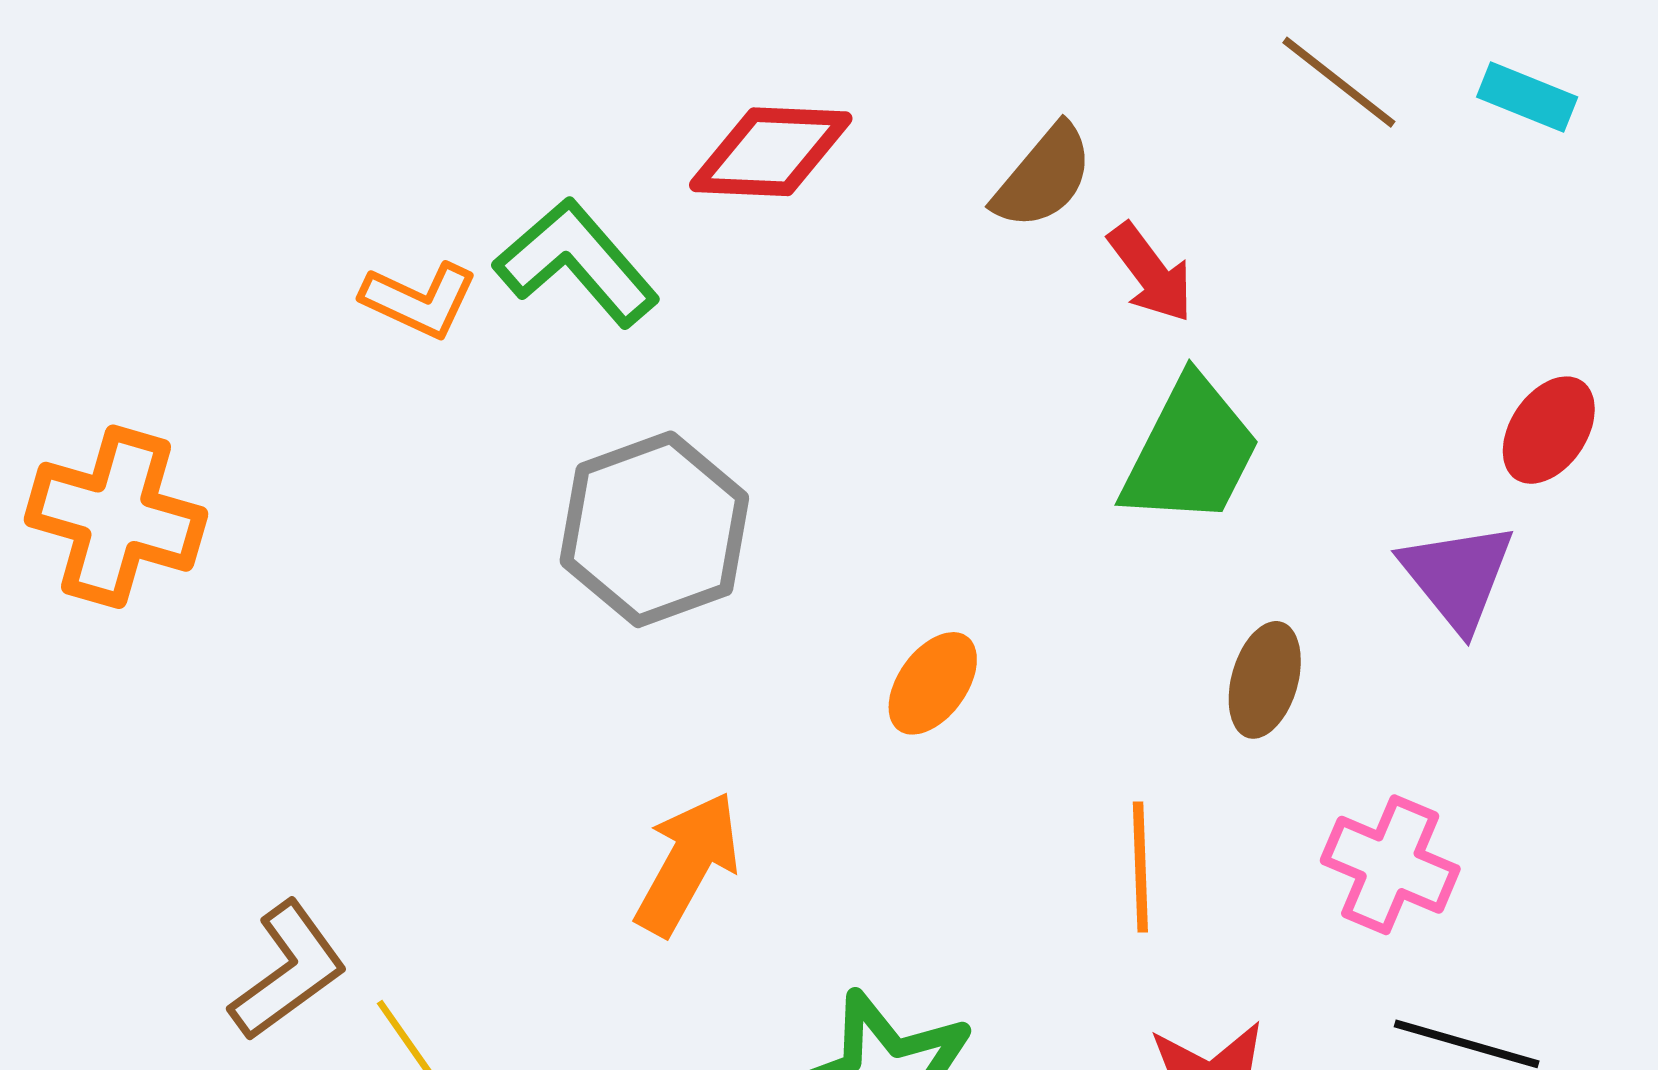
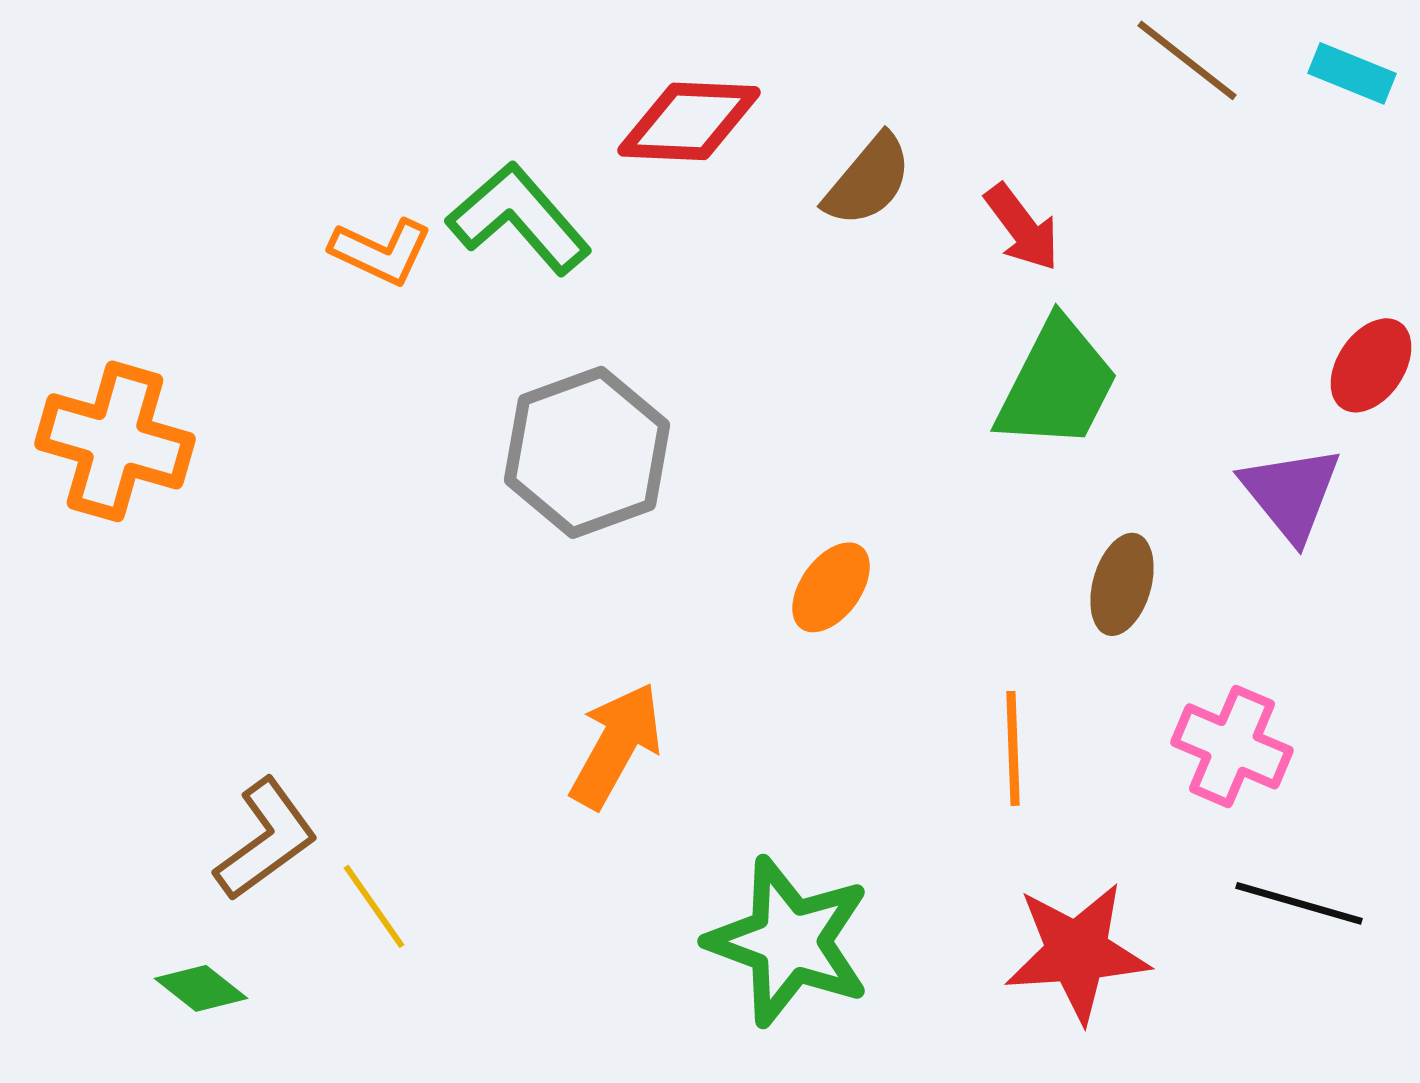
brown semicircle: (1043, 177) -> (868, 180), moved

